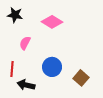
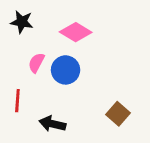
blue circle: (52, 67) -> (66, 70), moved
black arrow: (26, 85) -> (52, 124), moved

